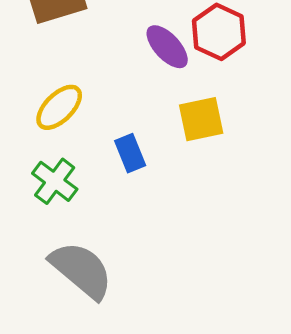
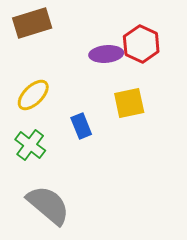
purple ellipse: (167, 47) -> (106, 54), turned -52

